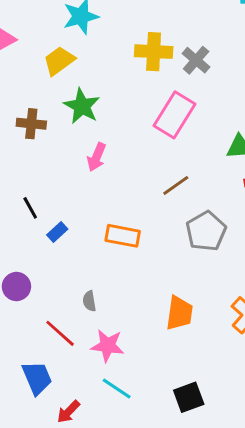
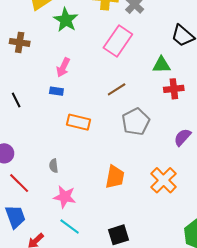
green star: (82, 106) -> (66, 20), moved
blue rectangle: (57, 232) -> (56, 91), moved, turned 48
red line: (60, 333) -> (19, 183), moved

